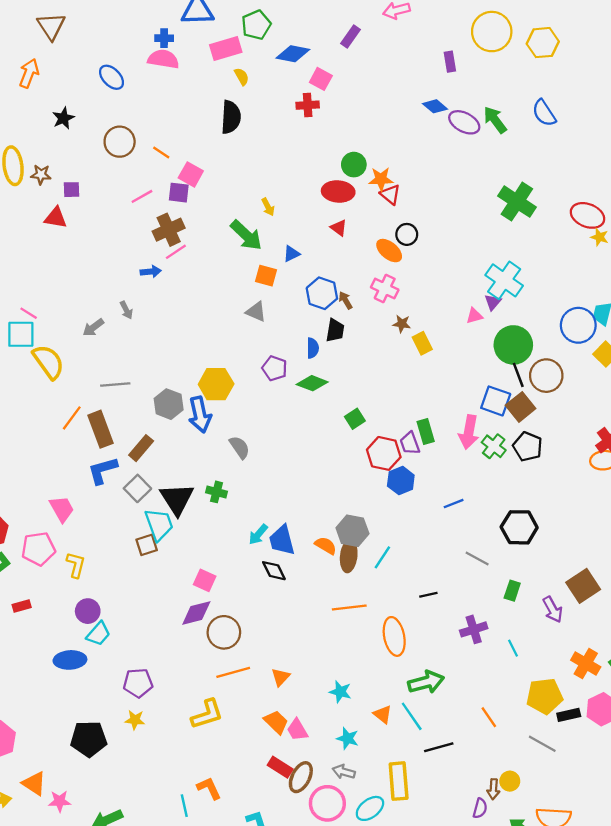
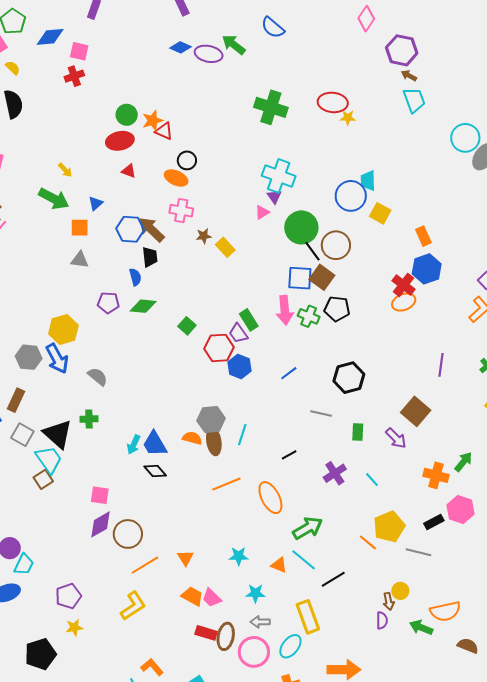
brown arrow: (345, 300) -> (151, 230), size x1.8
yellow pentagon: (545, 696) -> (389, 527), moved

